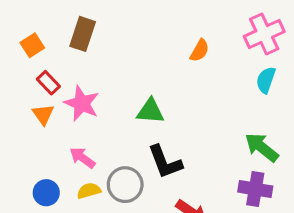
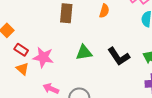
brown rectangle: (83, 34) -> (66, 13), moved
black L-shape: (165, 162) -> (119, 56), moved

